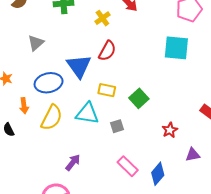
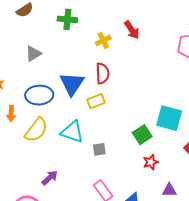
cyan square: (176, 48) -> (169, 118), moved
red semicircle: (107, 51) -> (102, 73), turned -40
yellow rectangle: (107, 90) -> (96, 101), moved, turned -42
green square: (139, 98) -> (142, 135), moved

